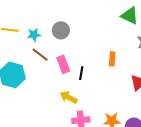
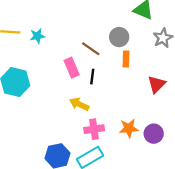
gray circle: (61, 30) -> (119, 37), moved
brown line: (40, 55) -> (91, 49), moved

